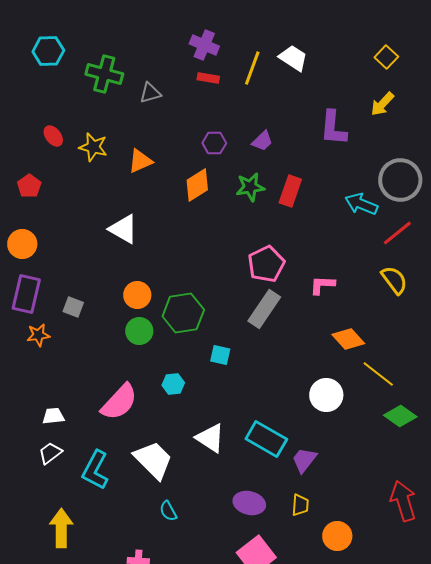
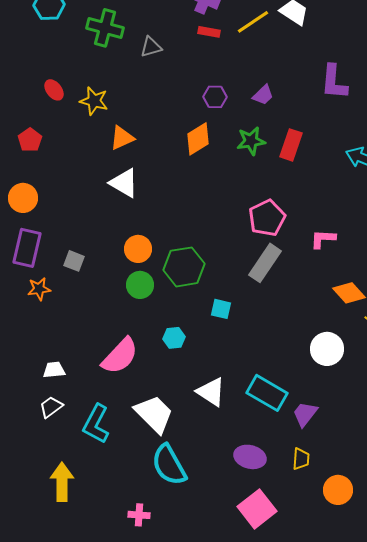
yellow line: (252, 68) -> (253, 22), turned 36
orange triangle: (140, 161) -> (122, 138), moved
cyan semicircle: (168, 511) -> (169, 465), size x2.0

